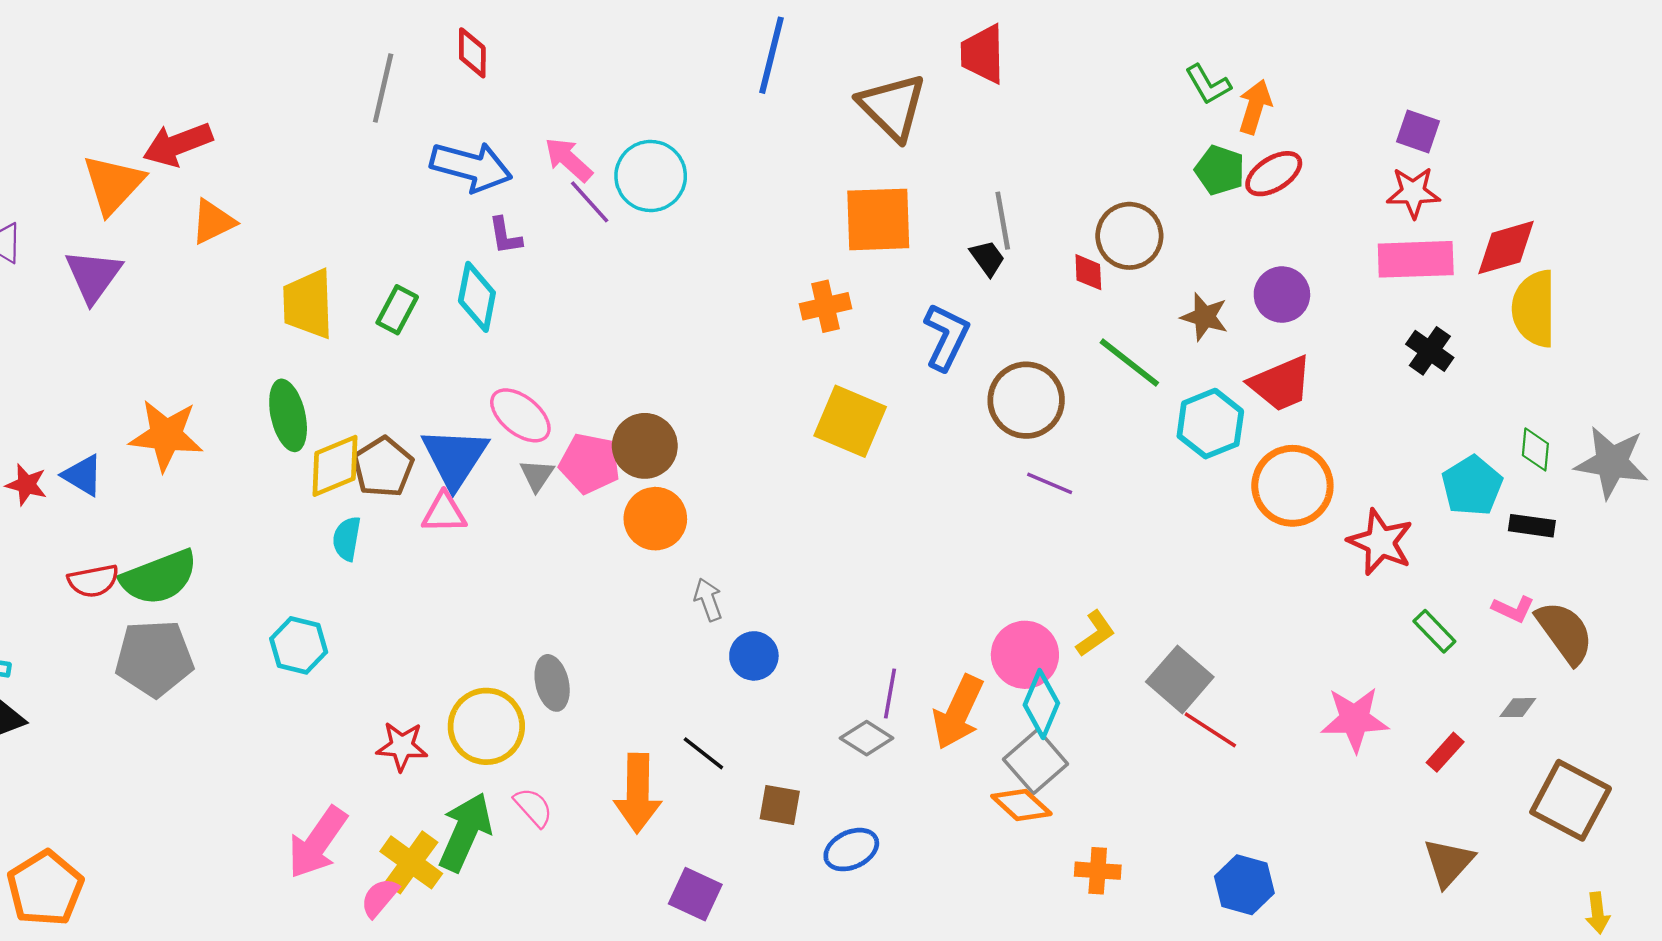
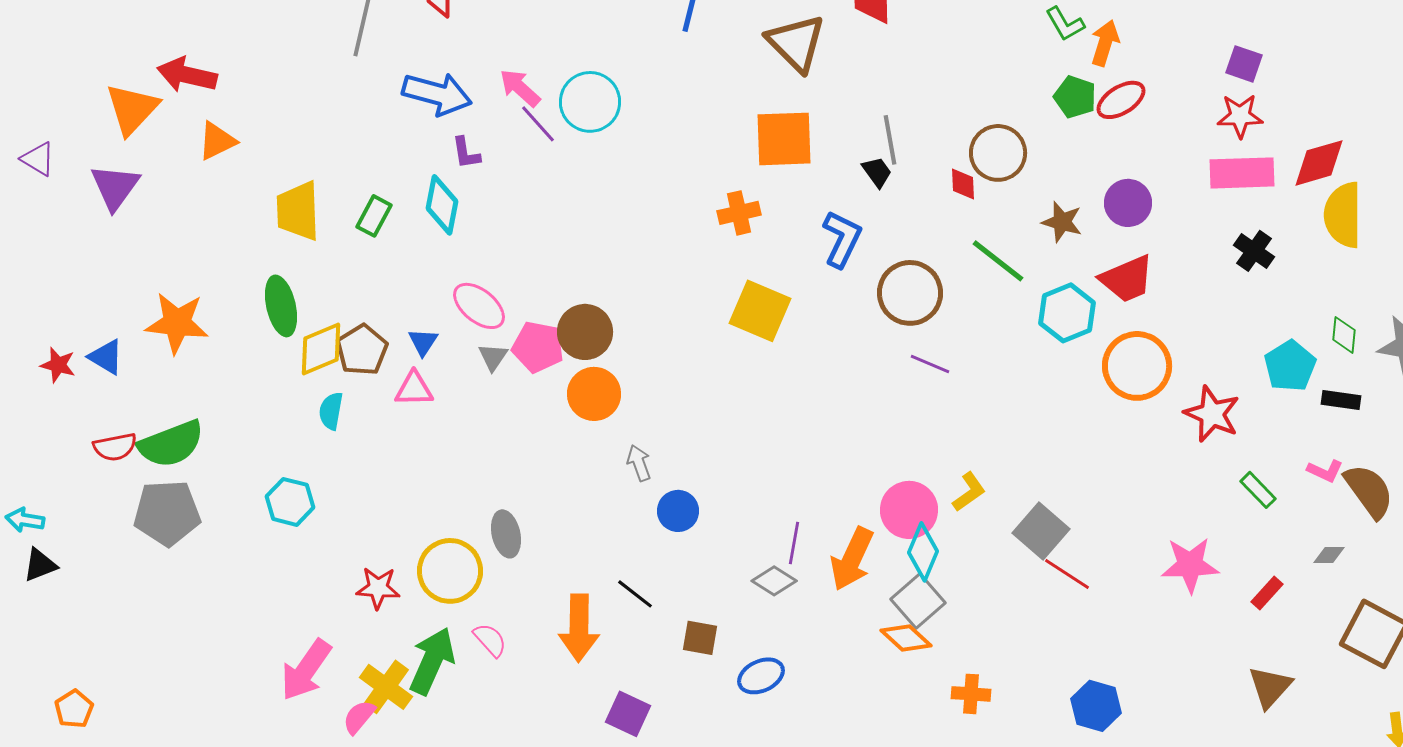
red arrow: (178, 144) -> (187, 75), turned 34
blue triangle: (455, 458) -> (423, 342), size x0.5
orange pentagon: (45, 888) -> (74, 709), size x0.6

